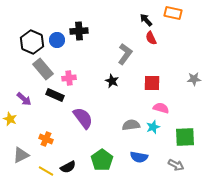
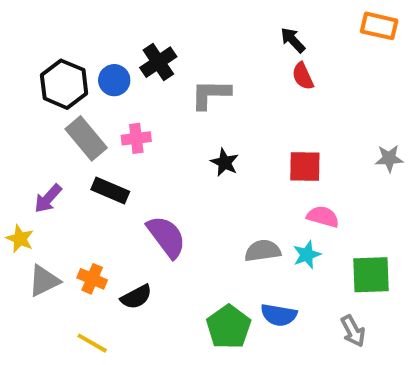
orange rectangle: (173, 13) -> (379, 26), moved
black cross: (79, 31) -> (158, 62), turned -30
gray L-shape: (125, 54) -> (211, 94), moved, turned -125
pink cross: (69, 78) -> (136, 138), moved
purple arrow: (24, 99) -> (48, 199), turned 91
gray triangle: (21, 155) -> (44, 281), moved
green pentagon: (102, 160) -> (229, 327), moved
gray arrow: (176, 165) -> (353, 331), turned 35
black semicircle: (68, 167) -> (136, 297), moved

